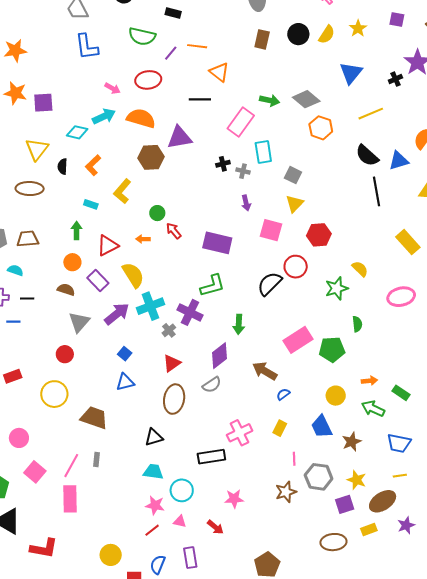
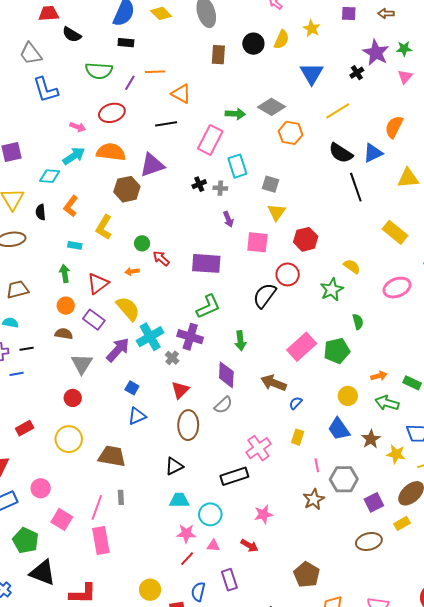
purple diamond: (220, 356) -> (226, 375), turned -40
yellow star: (357, 480) -> (396, 454), moved

